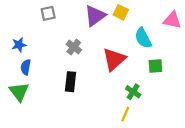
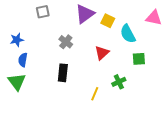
yellow square: (121, 12) -> (108, 21), moved
red triangle: (114, 59) -> (102, 53), size x0.7
green cross: (133, 92) -> (119, 82), turned 32
yellow line: (125, 114) -> (95, 94), moved

